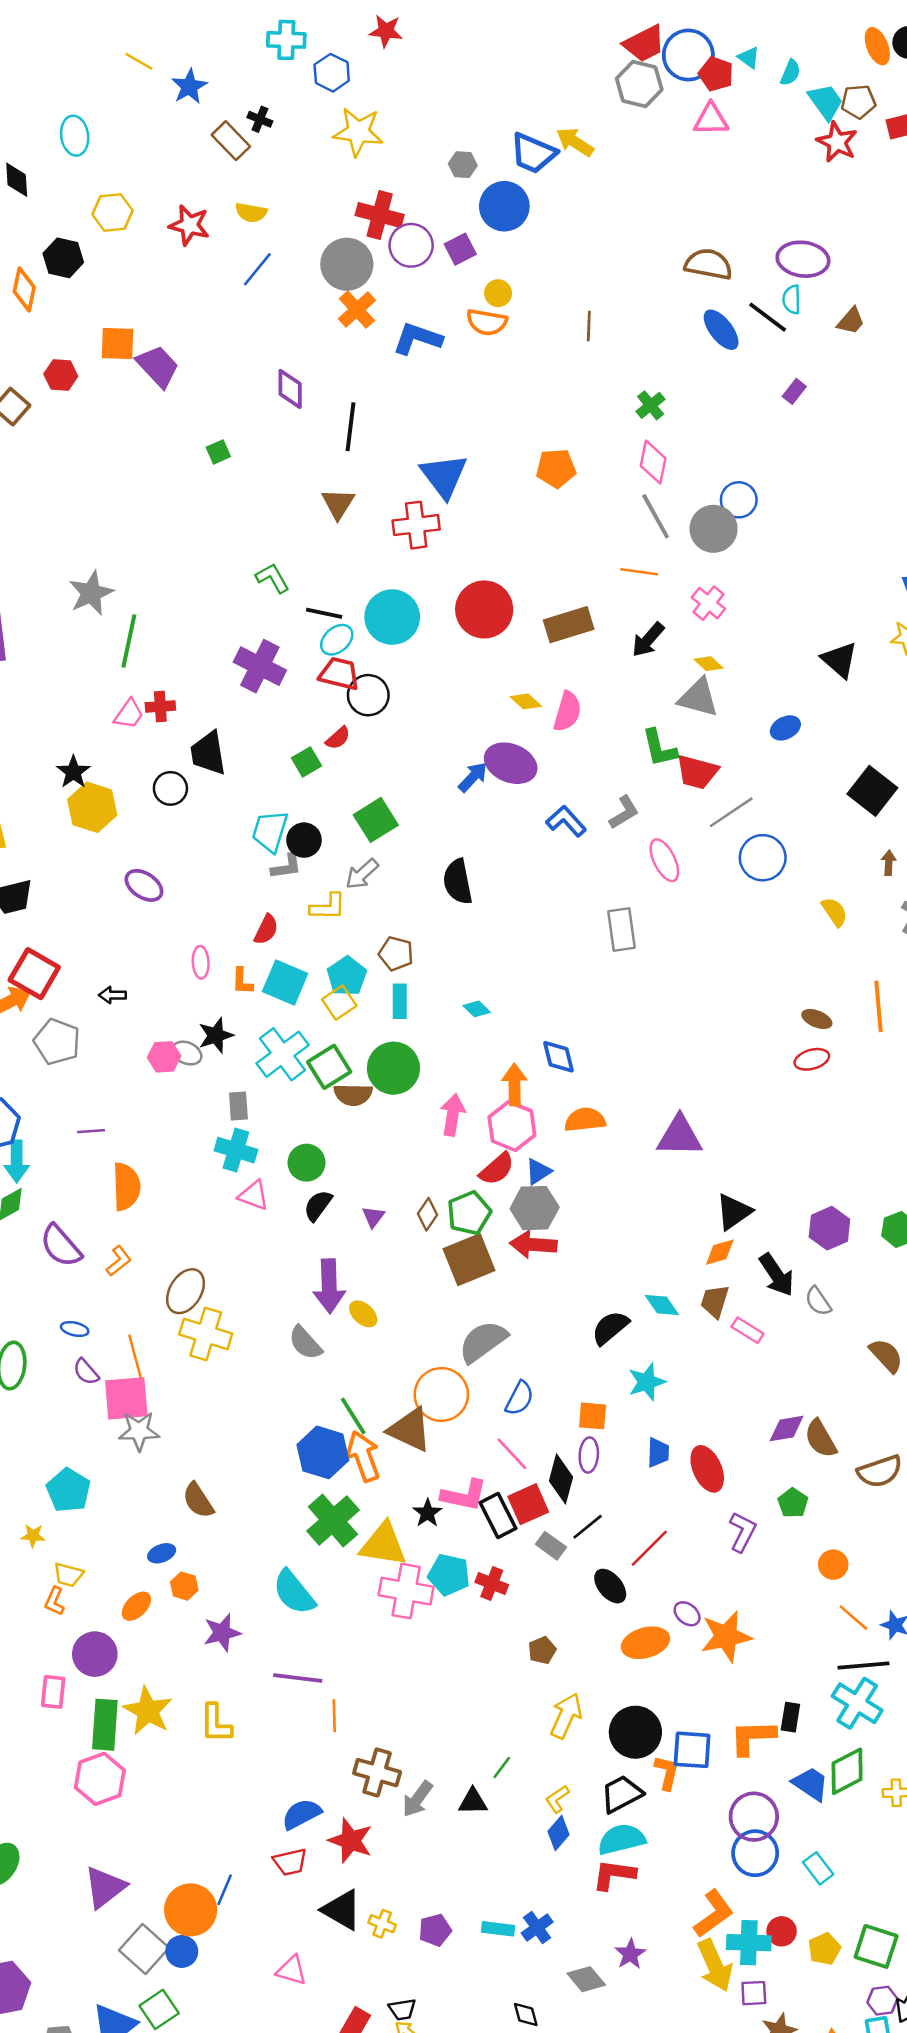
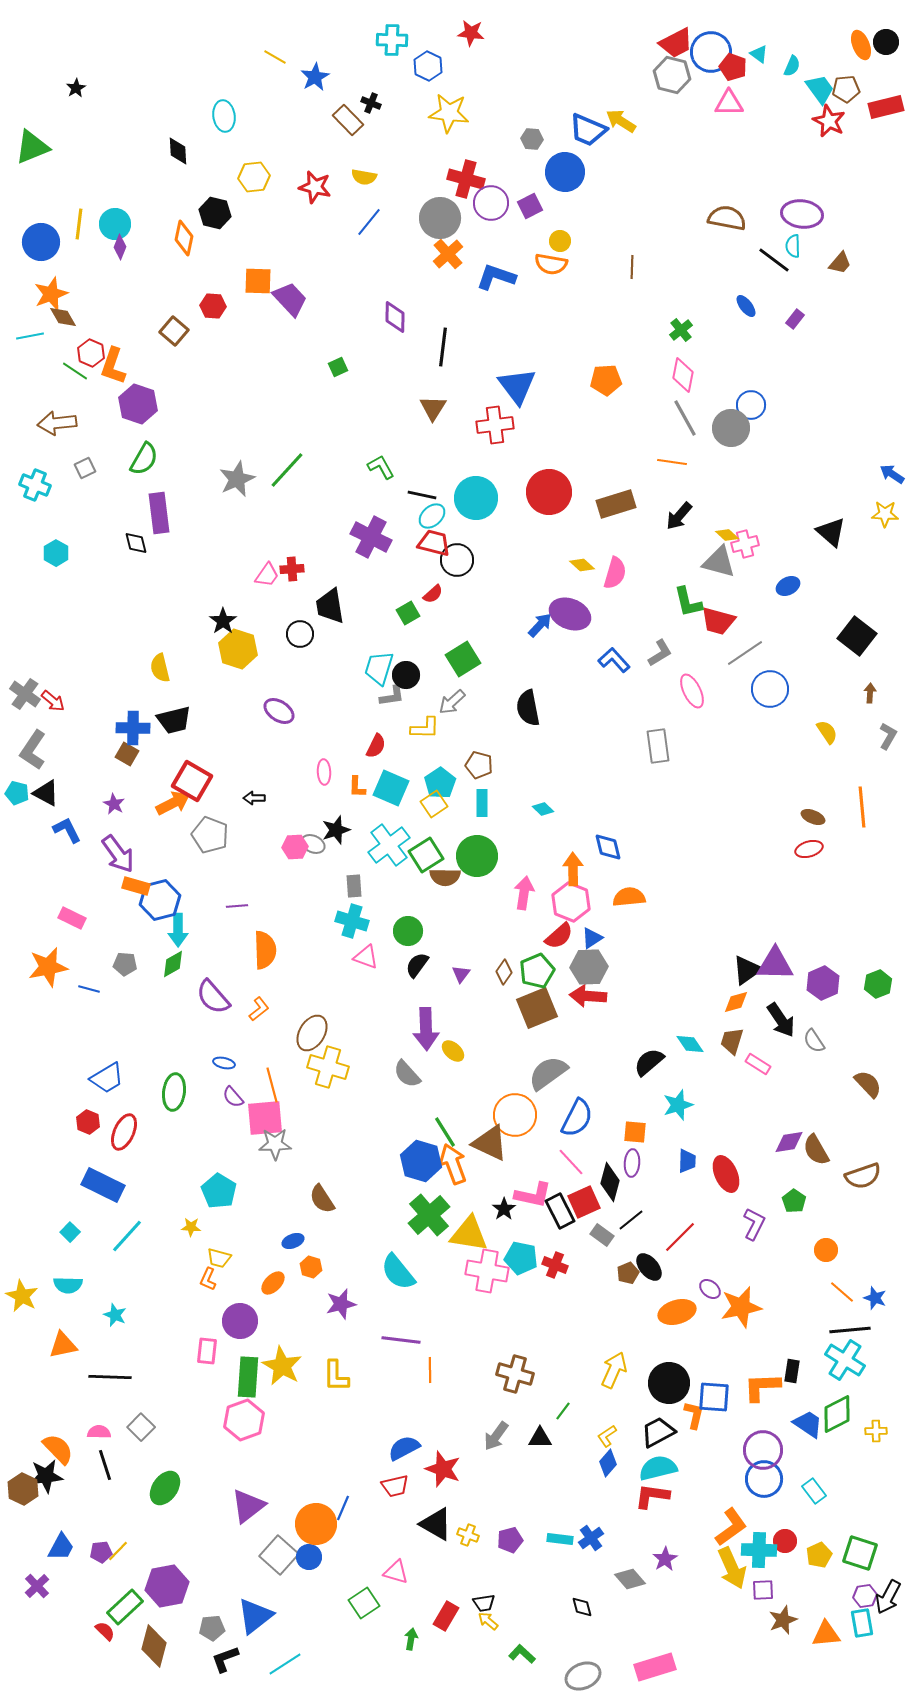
blue ellipse: (721, 330) -> (746, 306), moved, size x0.7
pink cross: (708, 603) -> (745, 544), moved, turned 36
green line: (129, 641) -> (287, 470), moved, turned 30
purple triangle: (679, 1136) -> (775, 964), moved
blue semicircle: (519, 1398) -> (577, 1118), size x1.4
brown pentagon: (542, 1650) -> (628, 1273), moved
brown cross: (377, 1773) -> (515, 1374), moved
green square: (159, 2009) -> (364, 1603), moved

